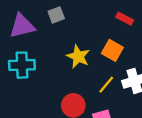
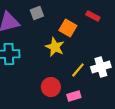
orange square: (112, 50) -> (68, 28), moved

